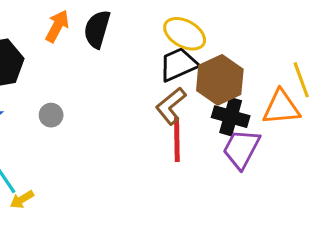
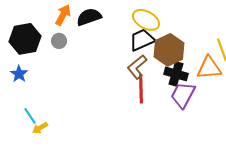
black semicircle: (97, 29) -> (89, 17), turned 55
gray circle: (51, 115) -> (59, 41), moved

